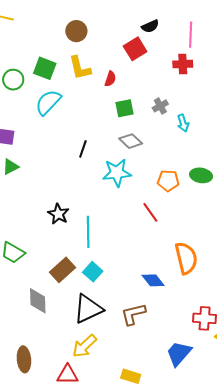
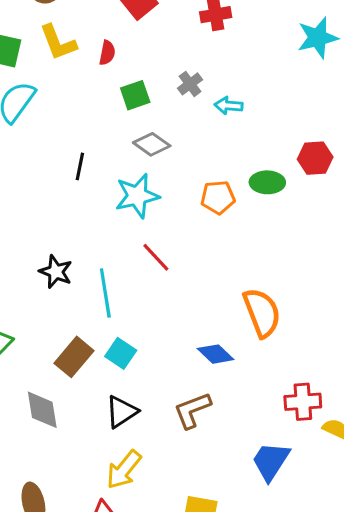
cyan arrow: (183, 123) -> (229, 106), turned 120
red line: (150, 212) -> (156, 257), moved
black triangle: (88, 309) -> (122, 412), size x0.7

